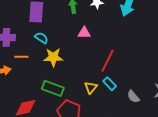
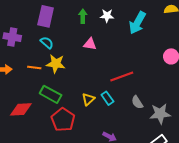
orange line: (21, 57) -> (34, 67), moved
red line: (108, 61) -> (122, 77), moved, turned 35
gray semicircle: (133, 97) -> (137, 102), moved

